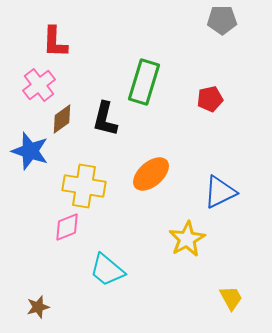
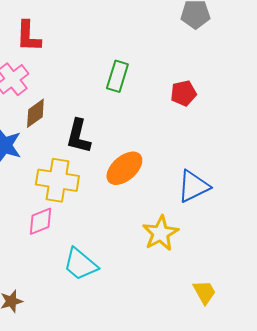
green rectangle: (144, 82) -> (117, 76), size x0.7
black L-shape: (105, 119) -> (78, 136), moved

